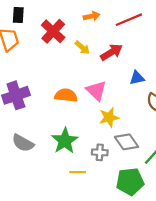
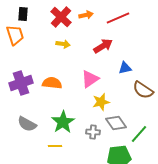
red cross: (53, 31) -> (61, 17), moved
yellow arrow: (82, 48) -> (63, 44), moved, turned -32
pink triangle: (96, 91) -> (90, 79), turned 42
orange semicircle: (66, 95) -> (52, 83), moved
yellow line: (78, 172) -> (55, 146), moved

